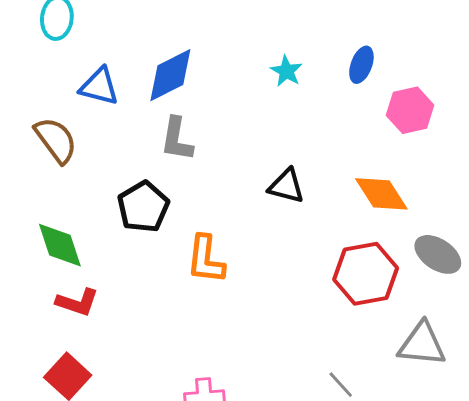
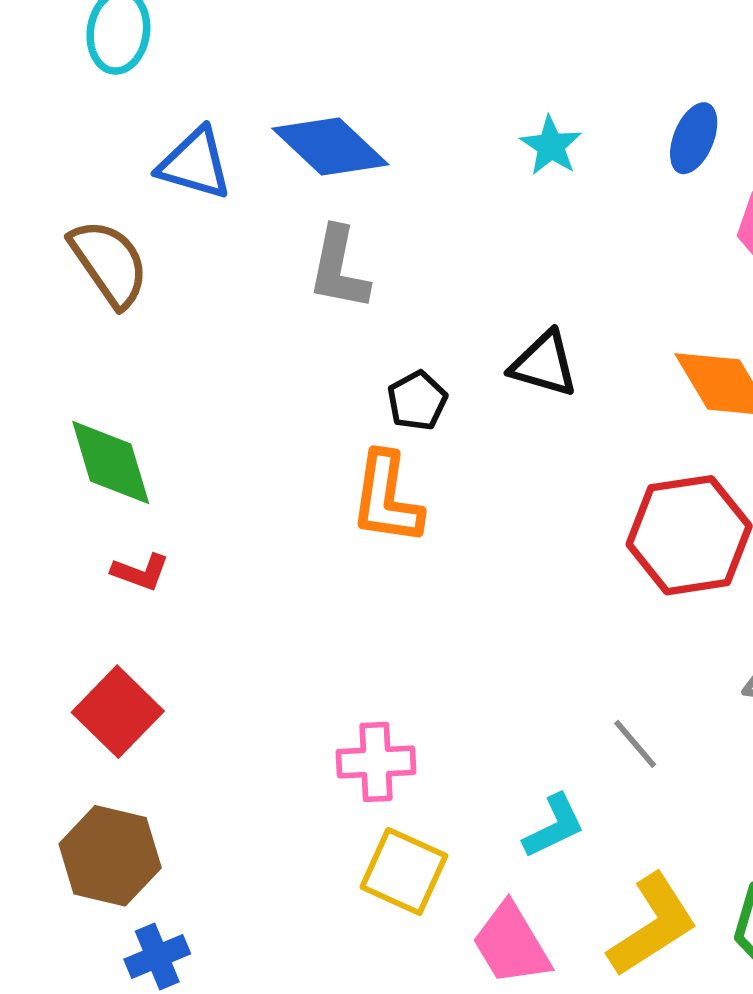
blue diamond: (170, 75) -> (330, 146), turned 68
black pentagon: (143, 207) -> (417, 401), moved, size x0.6
red L-shape: (77, 302) -> (140, 572), size x0.7

